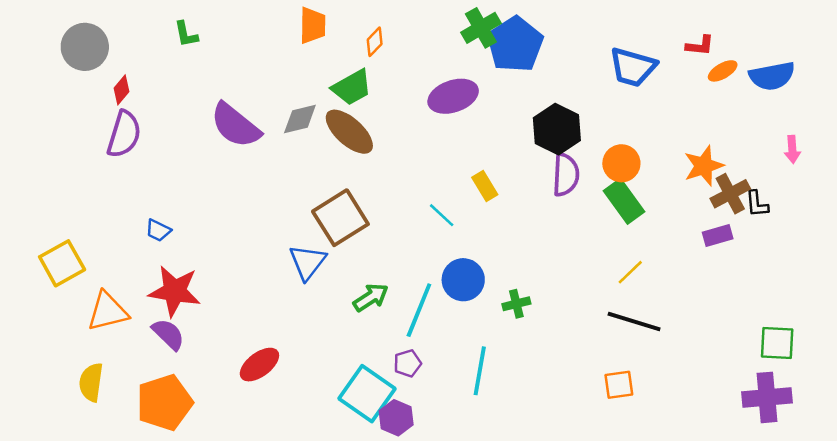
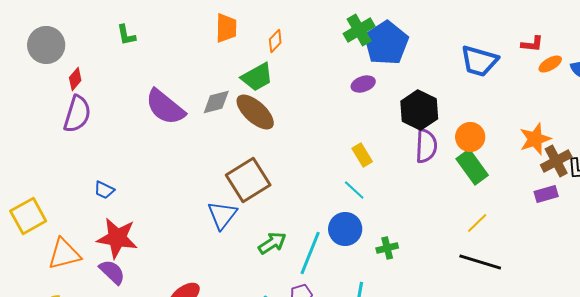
purple ellipse: (453, 96) -> (363, 84), moved, size x0.6
cyan line: (442, 215) -> (354, 190), moved

